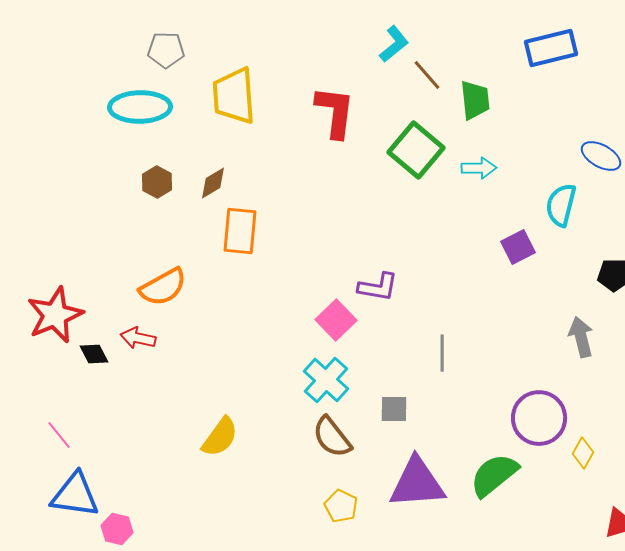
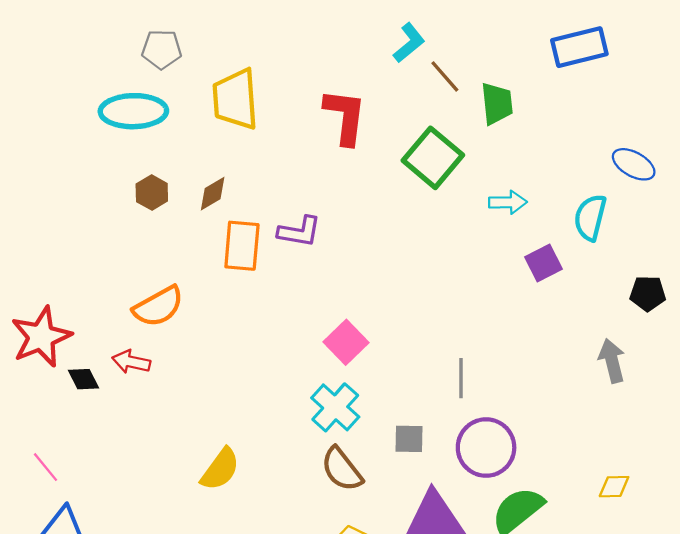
cyan arrow: (479, 168) -> (508, 202), moved
purple L-shape: (378, 287) -> (299, 232), moved
purple circle: (539, 418) -> (486, 448), moved
yellow diamond: (583, 453) -> (614, 487), turned 60

